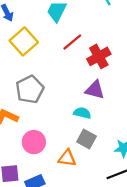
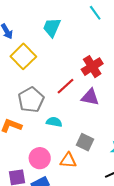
red line: (72, 42) -> (66, 86), moved
cyan semicircle: (82, 113) -> (54, 122), moved
pink circle: (34, 142) -> (40, 158), moved

